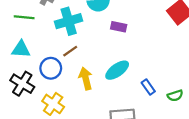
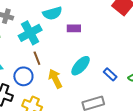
brown line: (70, 51) -> (37, 58), turned -64

